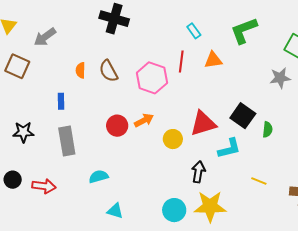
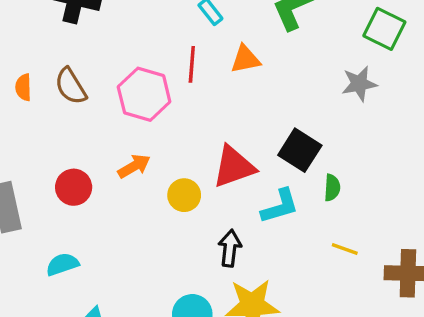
red circle: (117, 126) -> (74, 187), moved
green semicircle: (268, 130) -> (332, 188), moved
yellow line: (259, 181) -> (345, 249), moved

